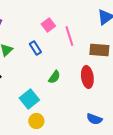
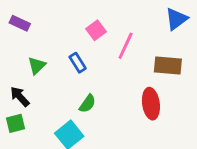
pink line: (69, 36) -> (126, 46), turned 42
green semicircle: (54, 77) -> (87, 104), moved

